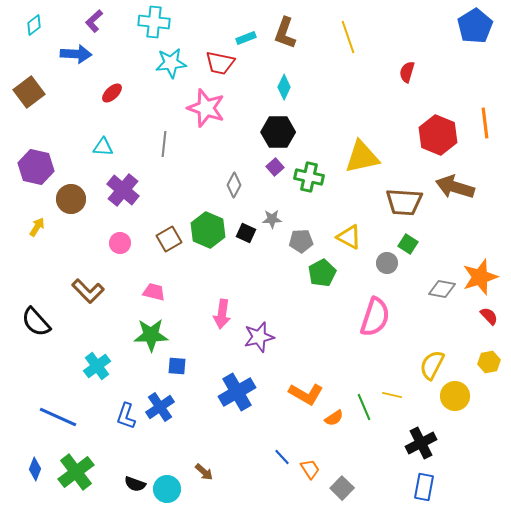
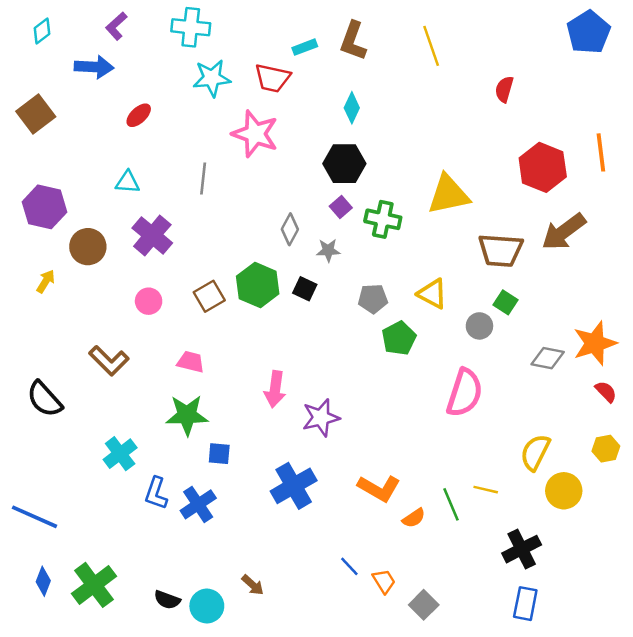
brown arrow: (455, 187) -> (564, 232), turned -54
gray star: (272, 219) -> (328, 250), moved
blue L-shape: (126, 416) -> (156, 493), moved
blue line: (58, 417) -> (35, 517), moved

